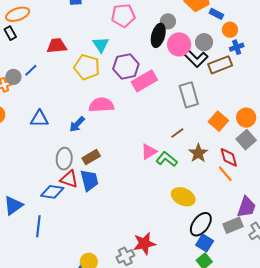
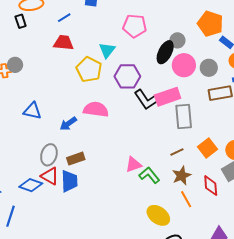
black L-shape: (195, 58) -> (146, 100), moved
blue line: (31, 70) -> (64, 18), moved
pink rectangle: (144, 81) -> (168, 97), moved
brown line: (177, 133) -> (177, 152), moved
orange line: (225, 174) -> (186, 199), moved

